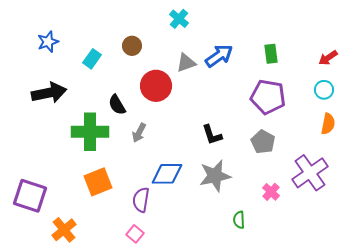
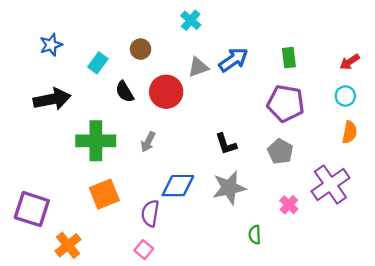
black semicircle: (117, 105) -> (125, 92), moved

